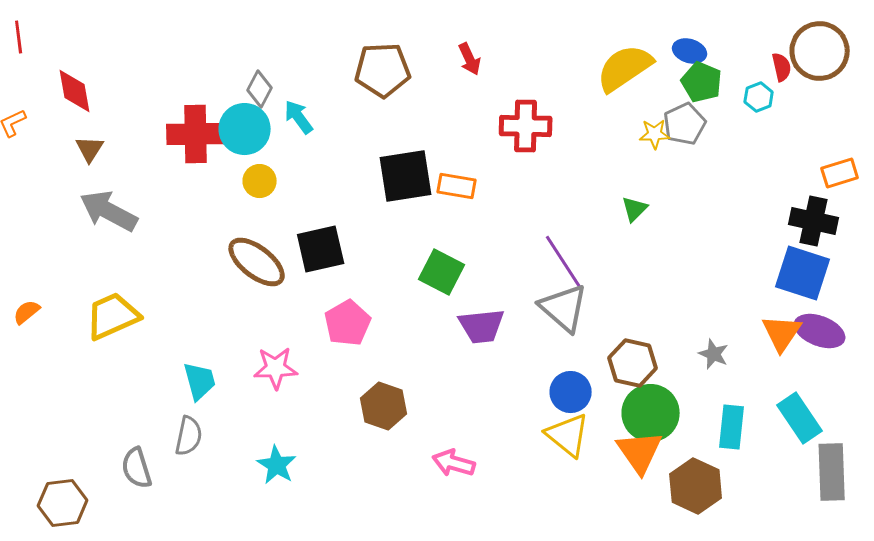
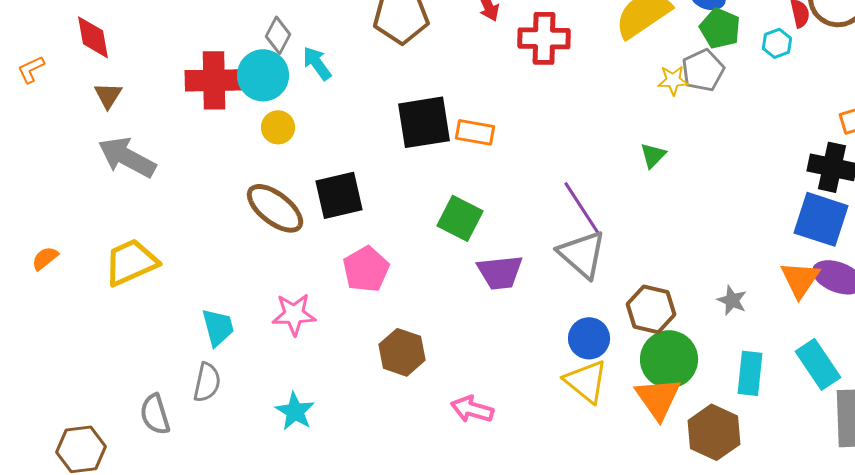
red cross: (526, 126) -> (544, 38), moved

